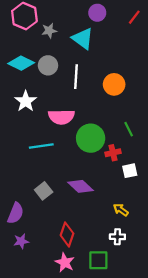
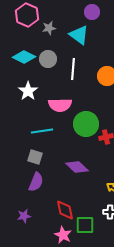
gray square: (44, 191) -> (35, 157), moved, turned -35
purple semicircle: (16, 213) -> (36, 182), moved
red diamond: (67, 234) -> (65, 210), turned -30
green square: (98, 260) -> (85, 225), moved

